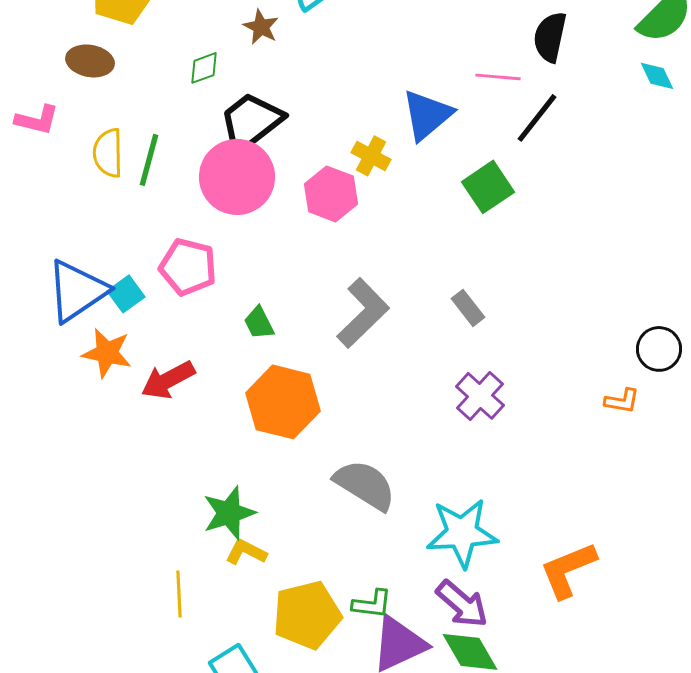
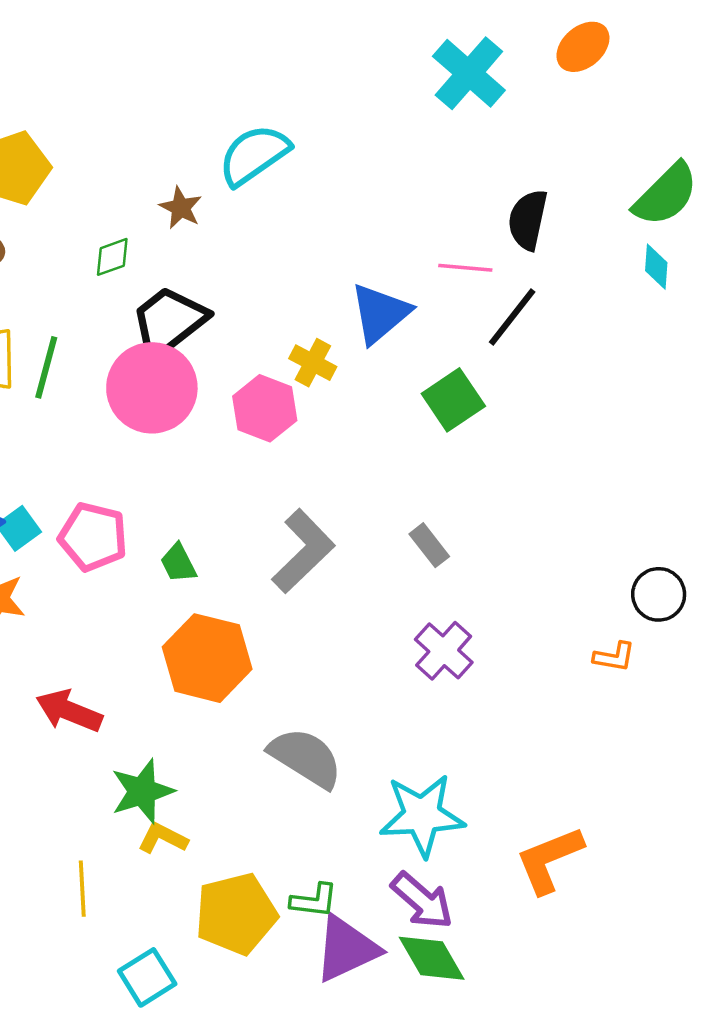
cyan diamond: (657, 76) -> (656, 267), turned 30
pink pentagon: (188, 267) -> (93, 537), moved
red arrow: (168, 380) -> (69, 711), moved, turned 50

